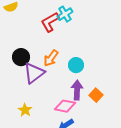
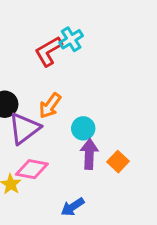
cyan circle: (76, 65) -> (83, 128), moved
pink diamond: (65, 106) -> (32, 169), moved

